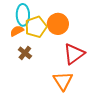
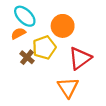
cyan ellipse: (23, 15) -> (25, 16), turned -45
yellow pentagon: (36, 27) -> (44, 47), moved

